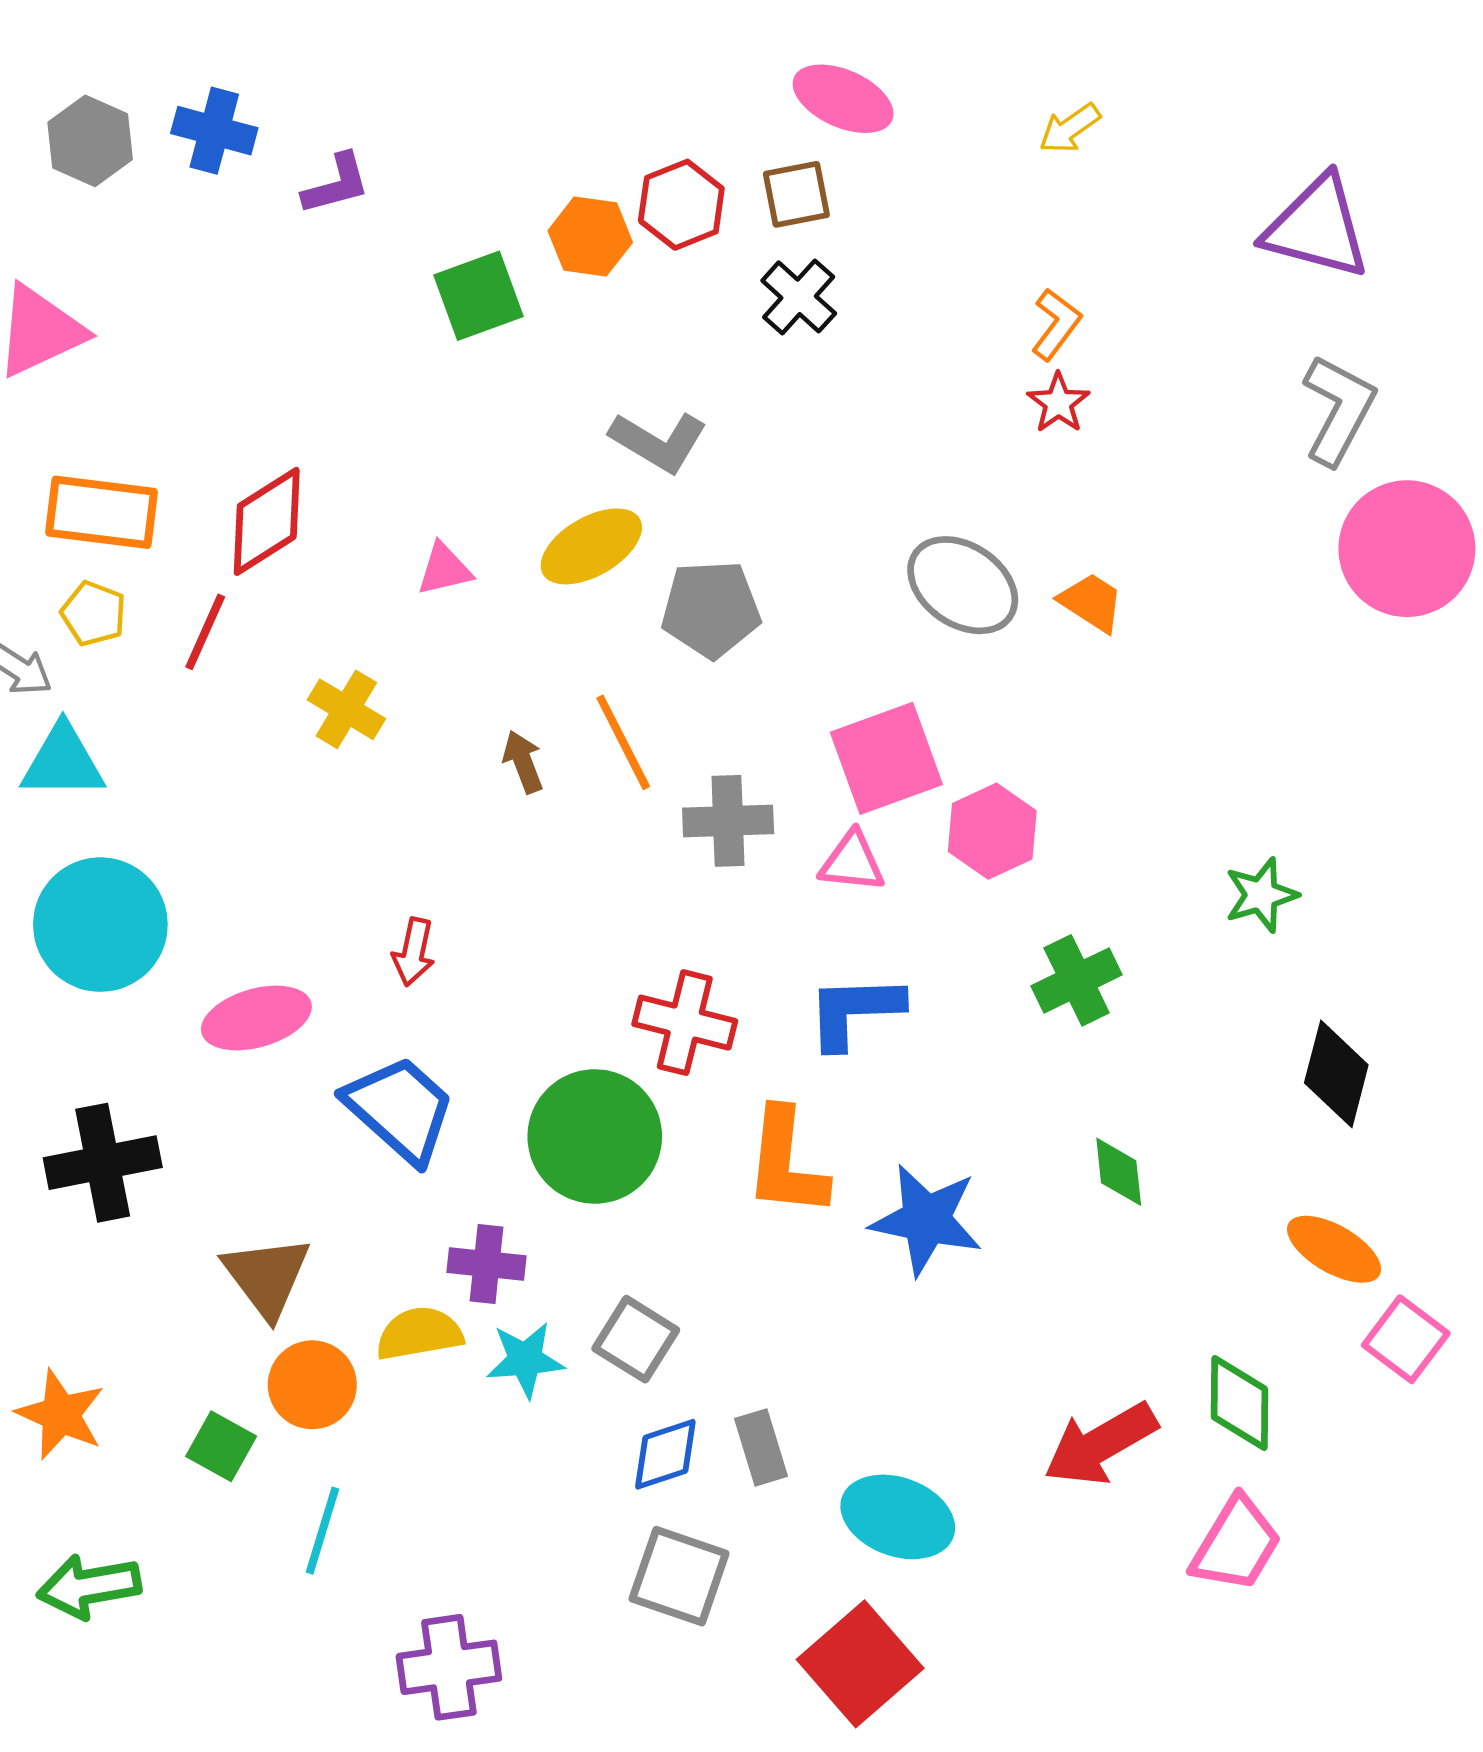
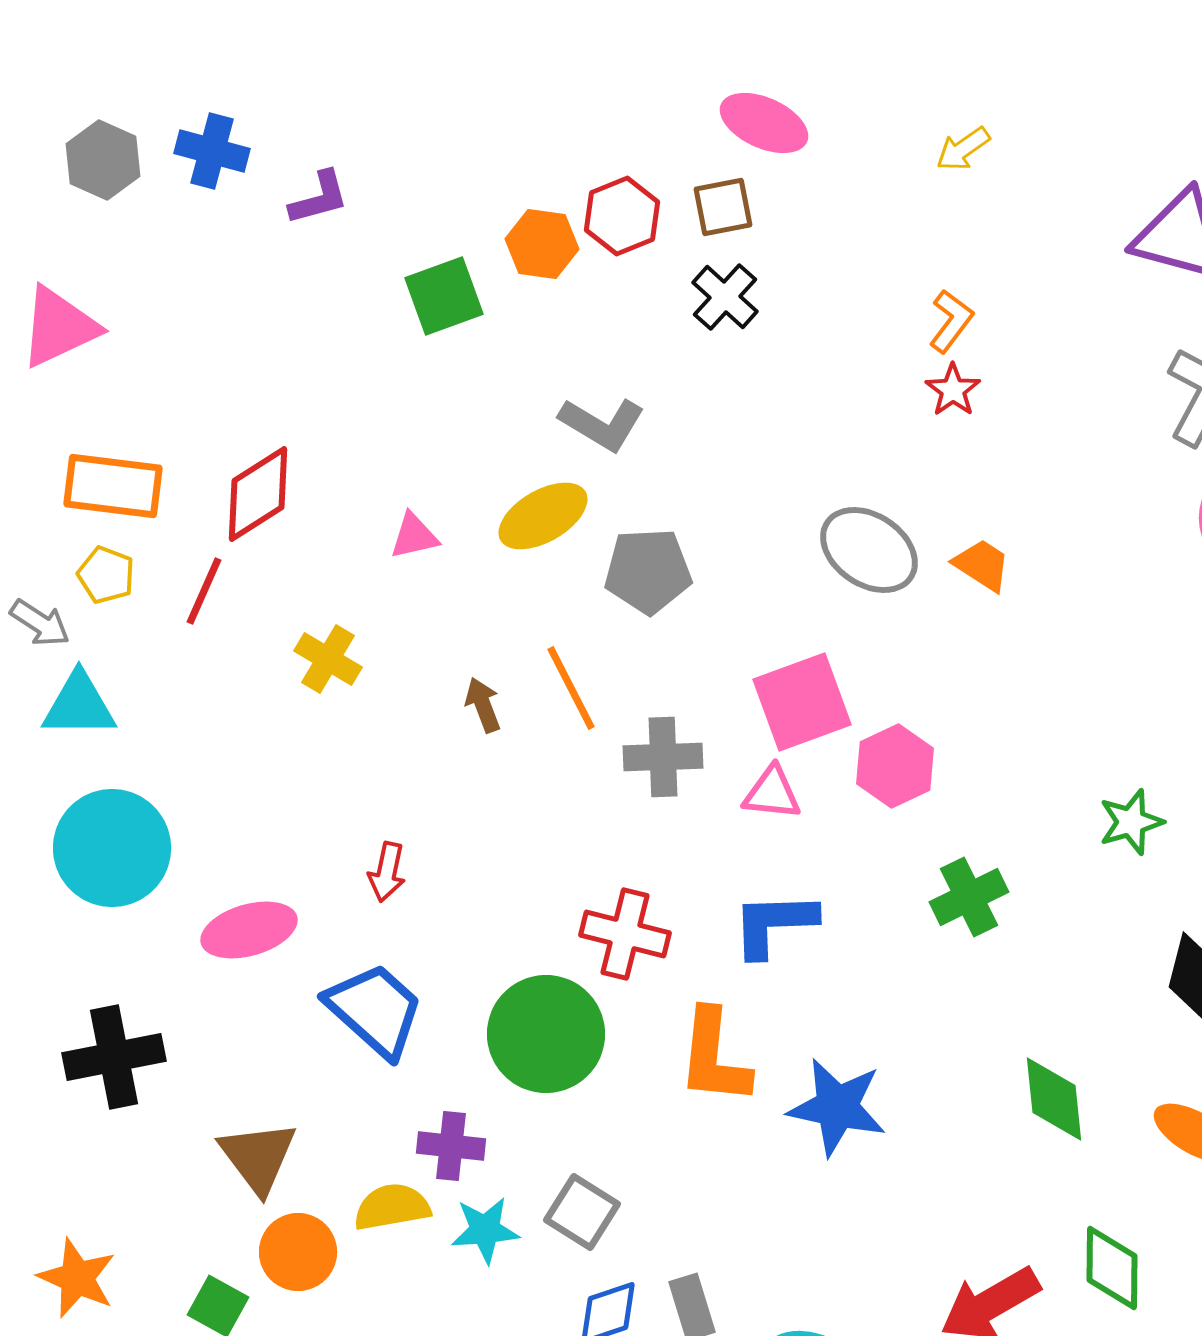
green diamond: (1119, 1172) -> (1054, 1099), moved, size x1.4

